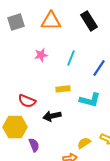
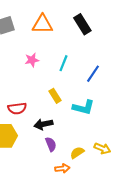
yellow rectangle: (63, 89) -> (55, 96), turned 64
red semicircle: (27, 101) -> (17, 108), turned -30
purple semicircle: (34, 145) -> (51, 144), moved

